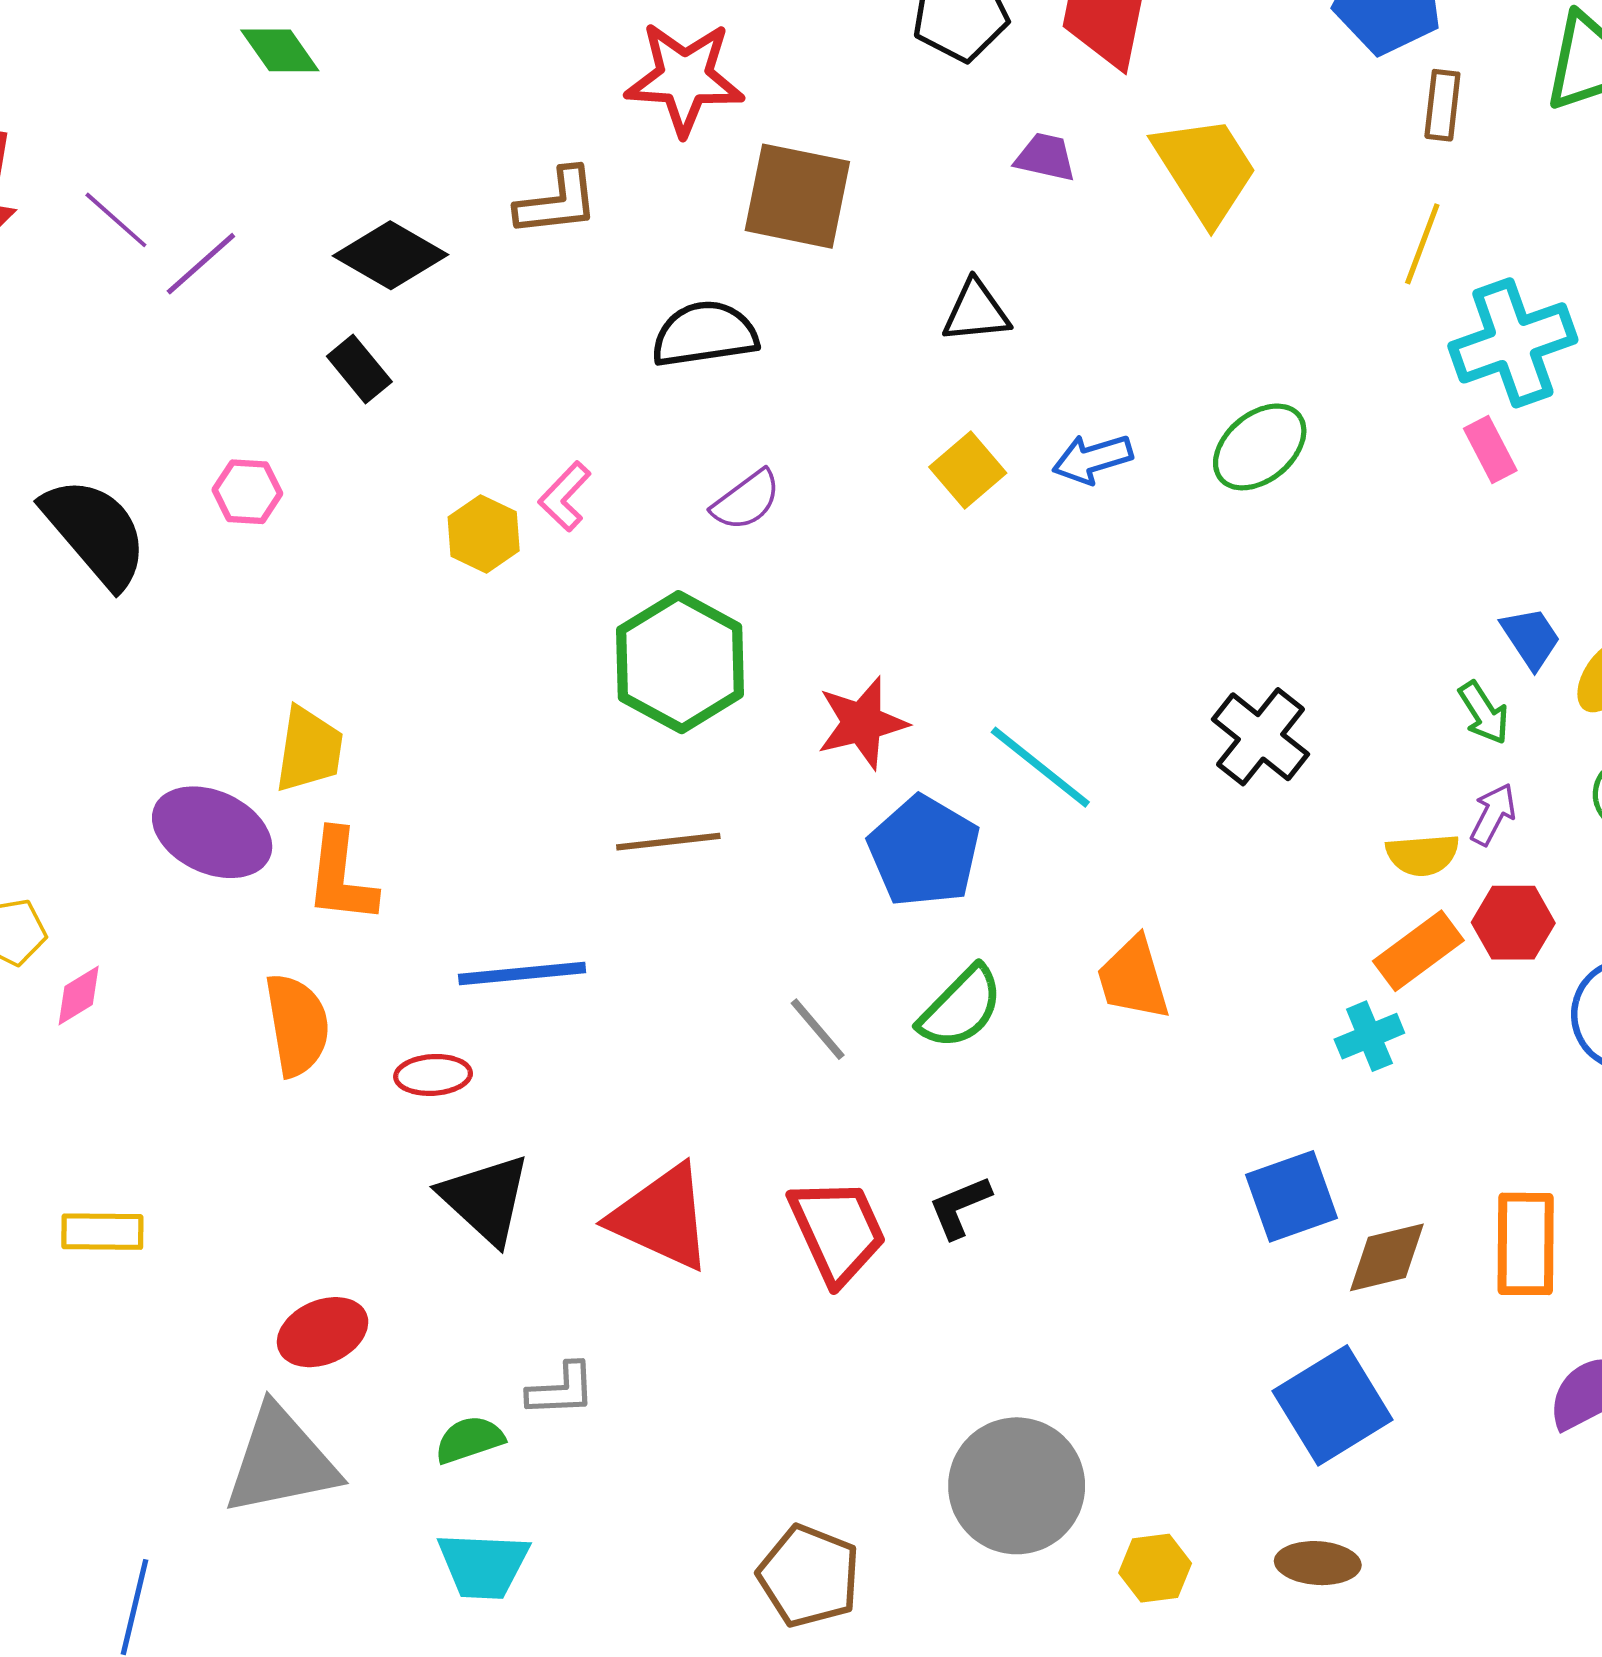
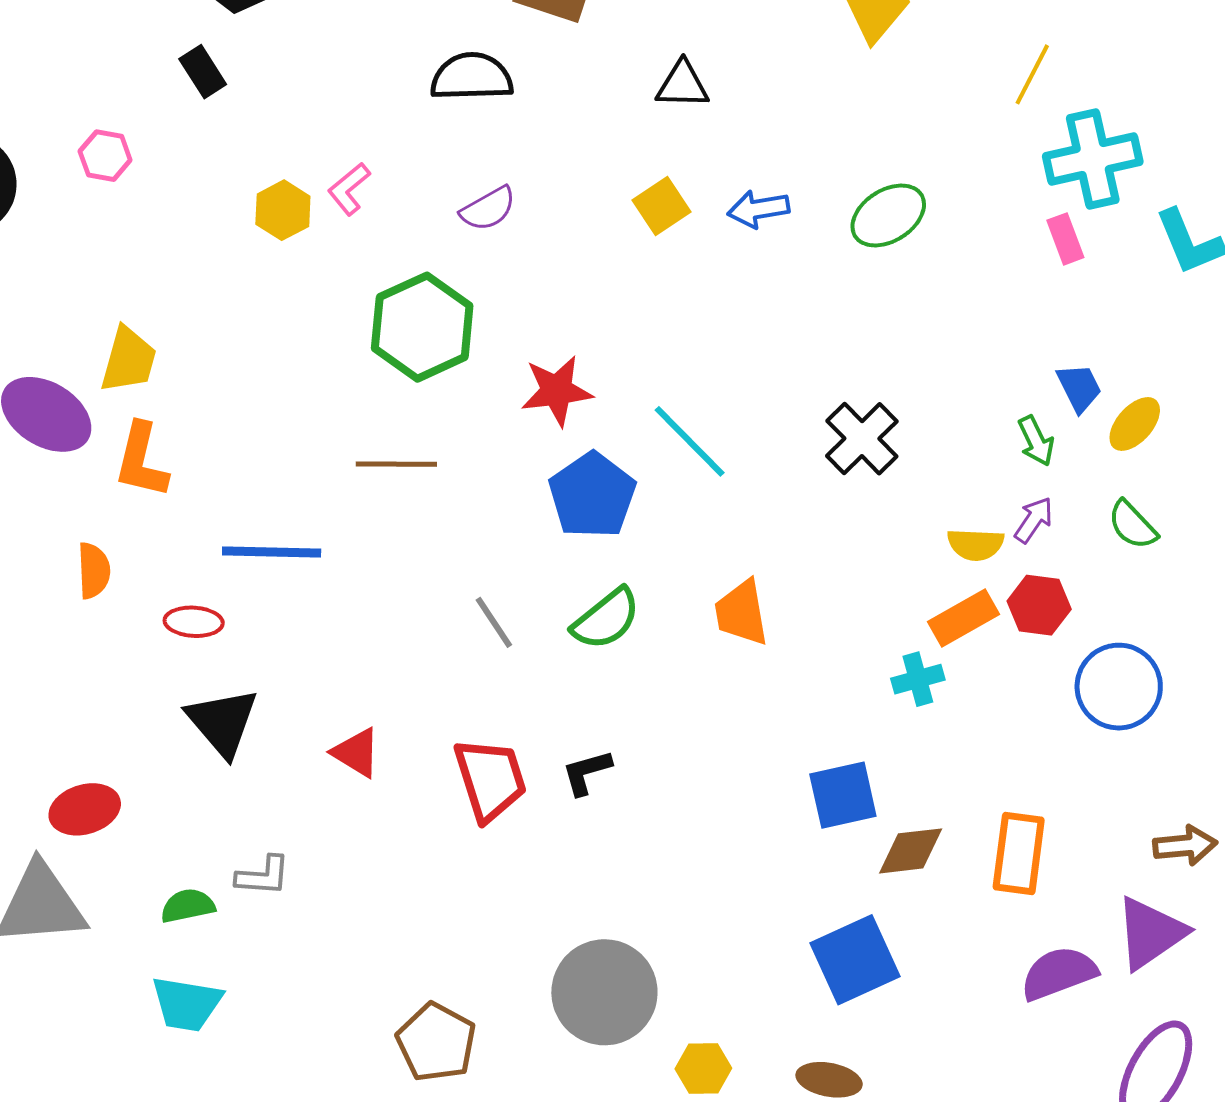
orange semicircle: (297, 1025) -> (94, 571), size x0.7
red triangle: (662, 1217) -> (356, 753), size x0.6

